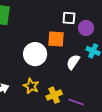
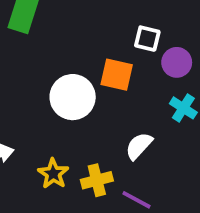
white semicircle: (73, 62) -> (139, 146), moved
yellow star: (31, 86) -> (53, 174), moved

